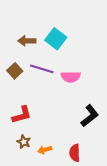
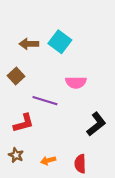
purple line: (42, 69) -> (45, 101), moved
brown star: (24, 142) -> (16, 155), moved

